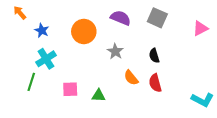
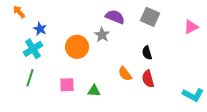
orange circle: (84, 31) -> (77, 47), moved
gray star: (115, 51) -> (102, 35), moved
cyan cross: (46, 59) -> (33, 49), moved

